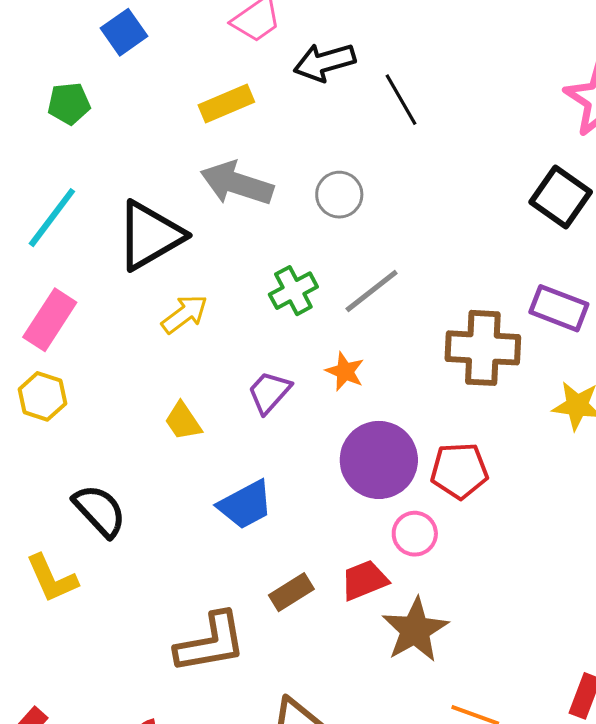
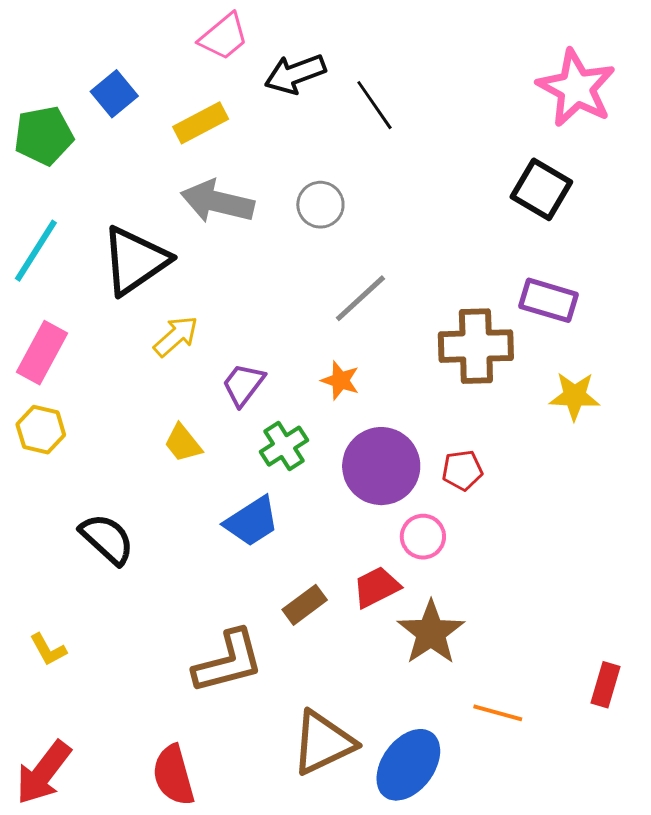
blue square: (124, 32) -> (114, 94), moved
green pentagon: (69, 103) -> (44, 136), size x1.4
green cross: (293, 291) -> (284, 446), moved
purple trapezoid: (269, 392) -> (243, 384), moved
red pentagon: (459, 471) -> (462, 470), size x0.7
yellow L-shape: (52, 578) -> (48, 650), moved, size x0.7

